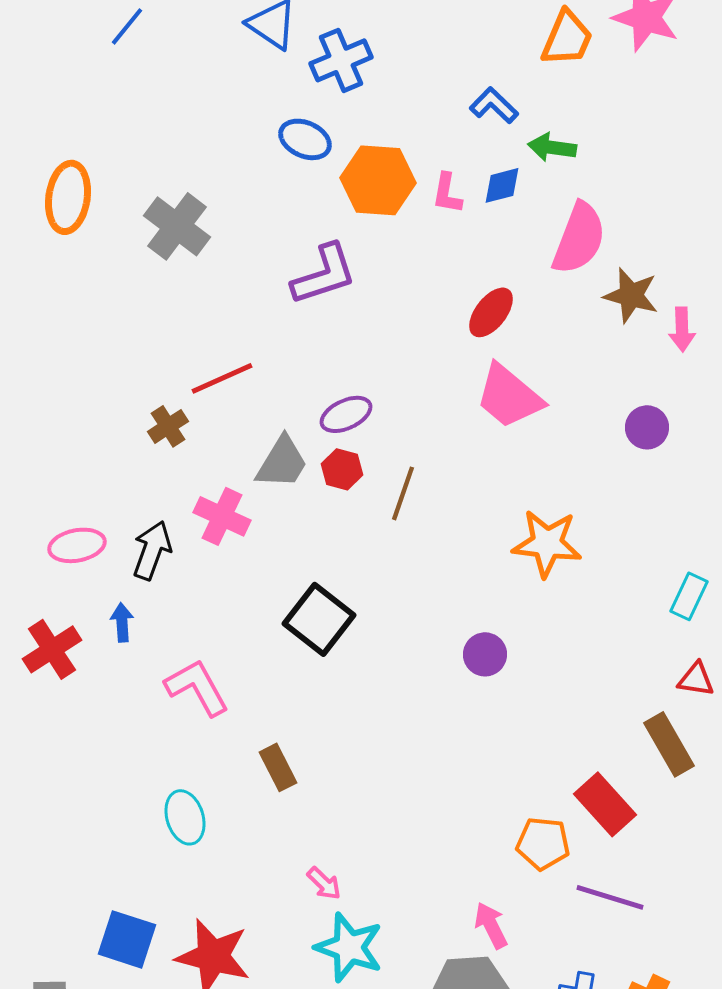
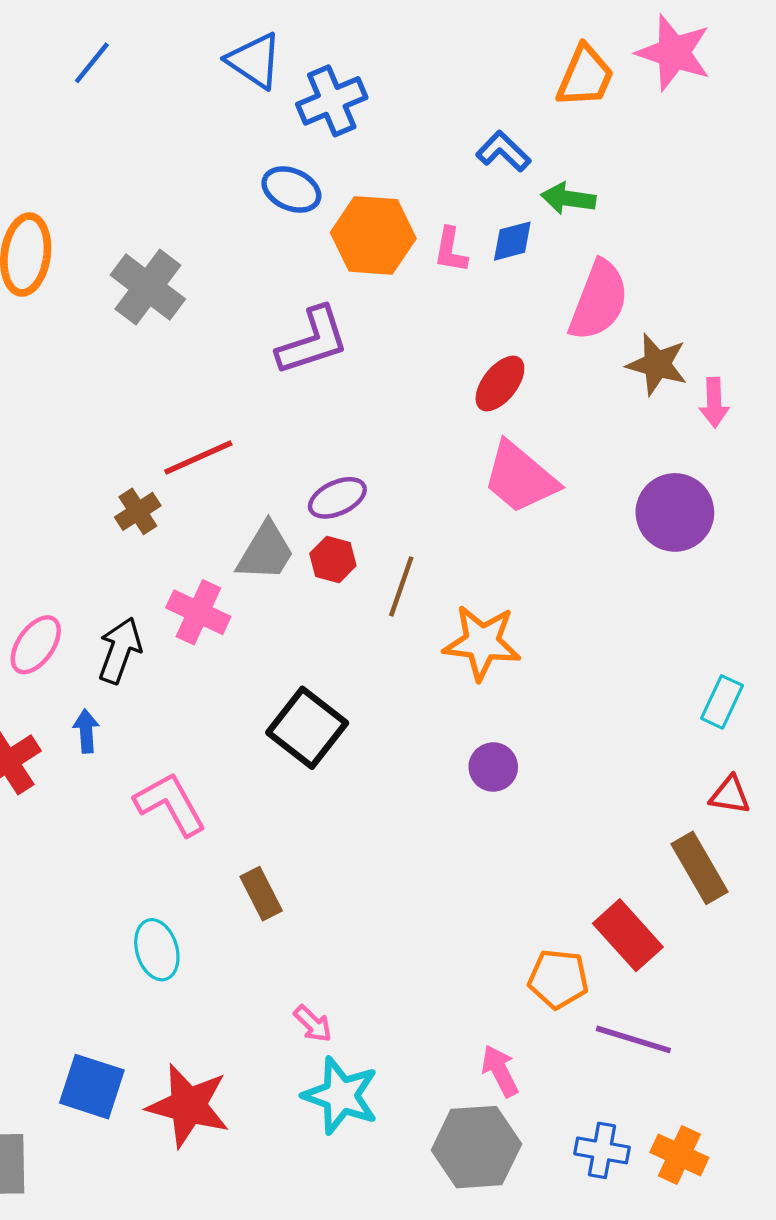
purple circle: (647, 427) -> (675, 512), size x1.6
orange star: (547, 543) -> (482, 643), moved
pink ellipse: (77, 545) -> (36, 645), turned -44

